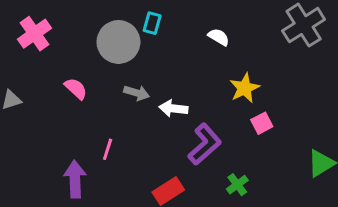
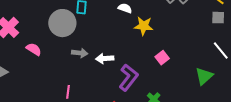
yellow star: (245, 88) -> (144, 26), moved, turned -30
pink semicircle: (76, 89) -> (34, 49), moved

